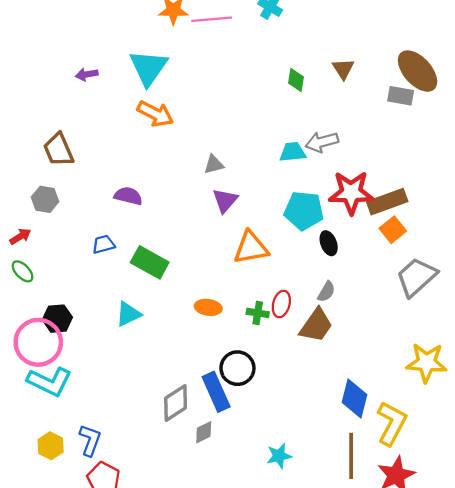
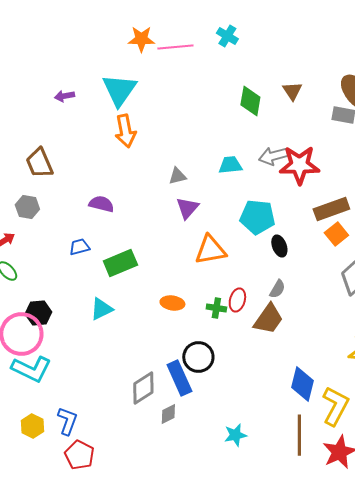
green diamond: (296, 80) -> (250, 101), size x1.4
orange arrow: (155, 114) -> (125, 131), turned 52
cyan trapezoid: (293, 152) -> (230, 165), moved
red star: (351, 193) -> (299, 165), moved
green rectangle: (150, 262) -> (120, 263), turned -52

